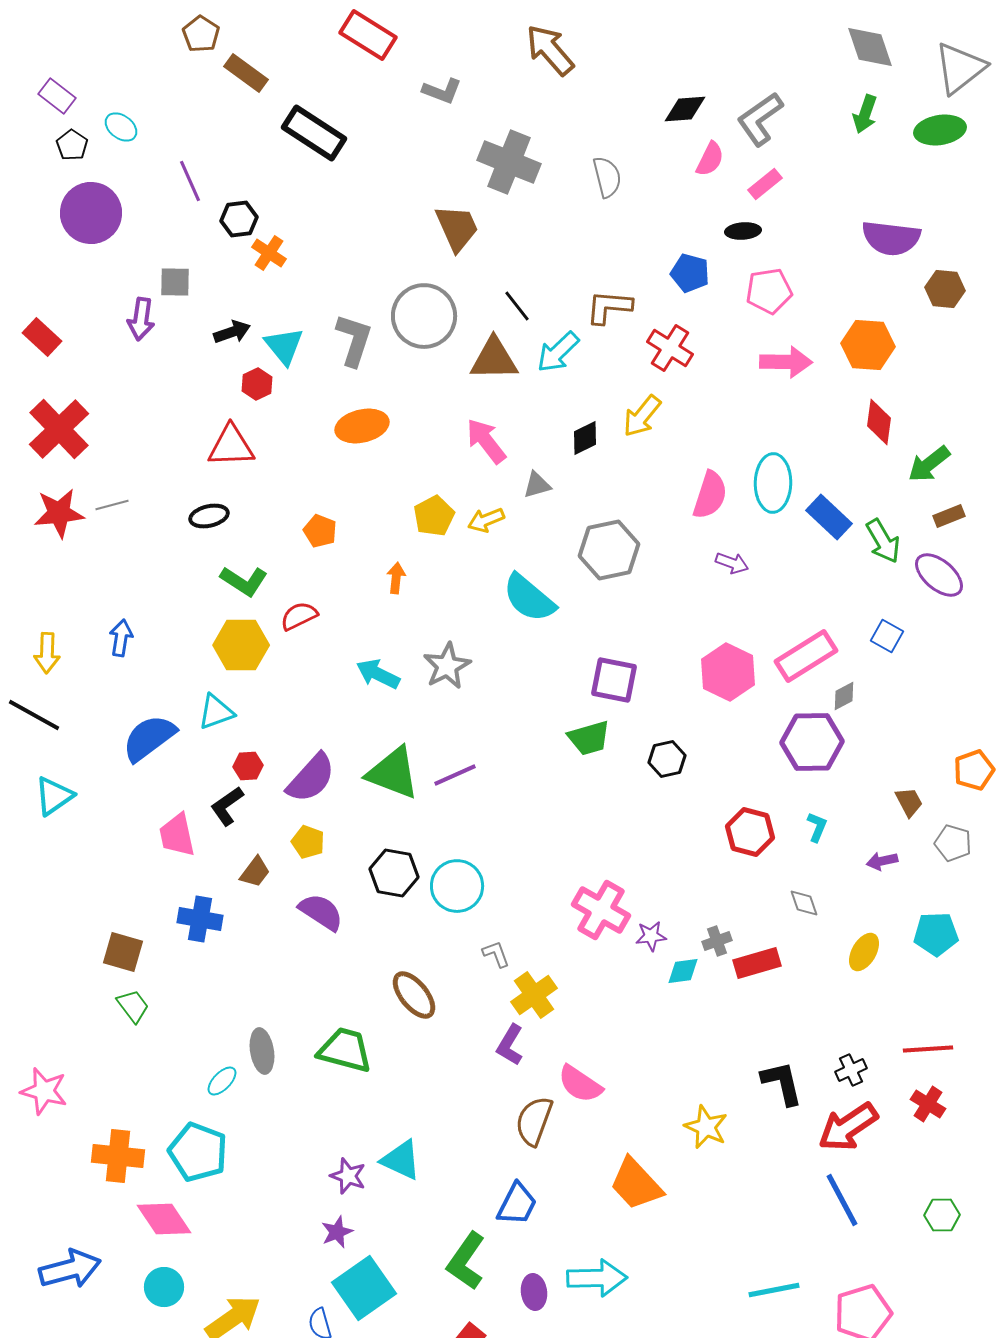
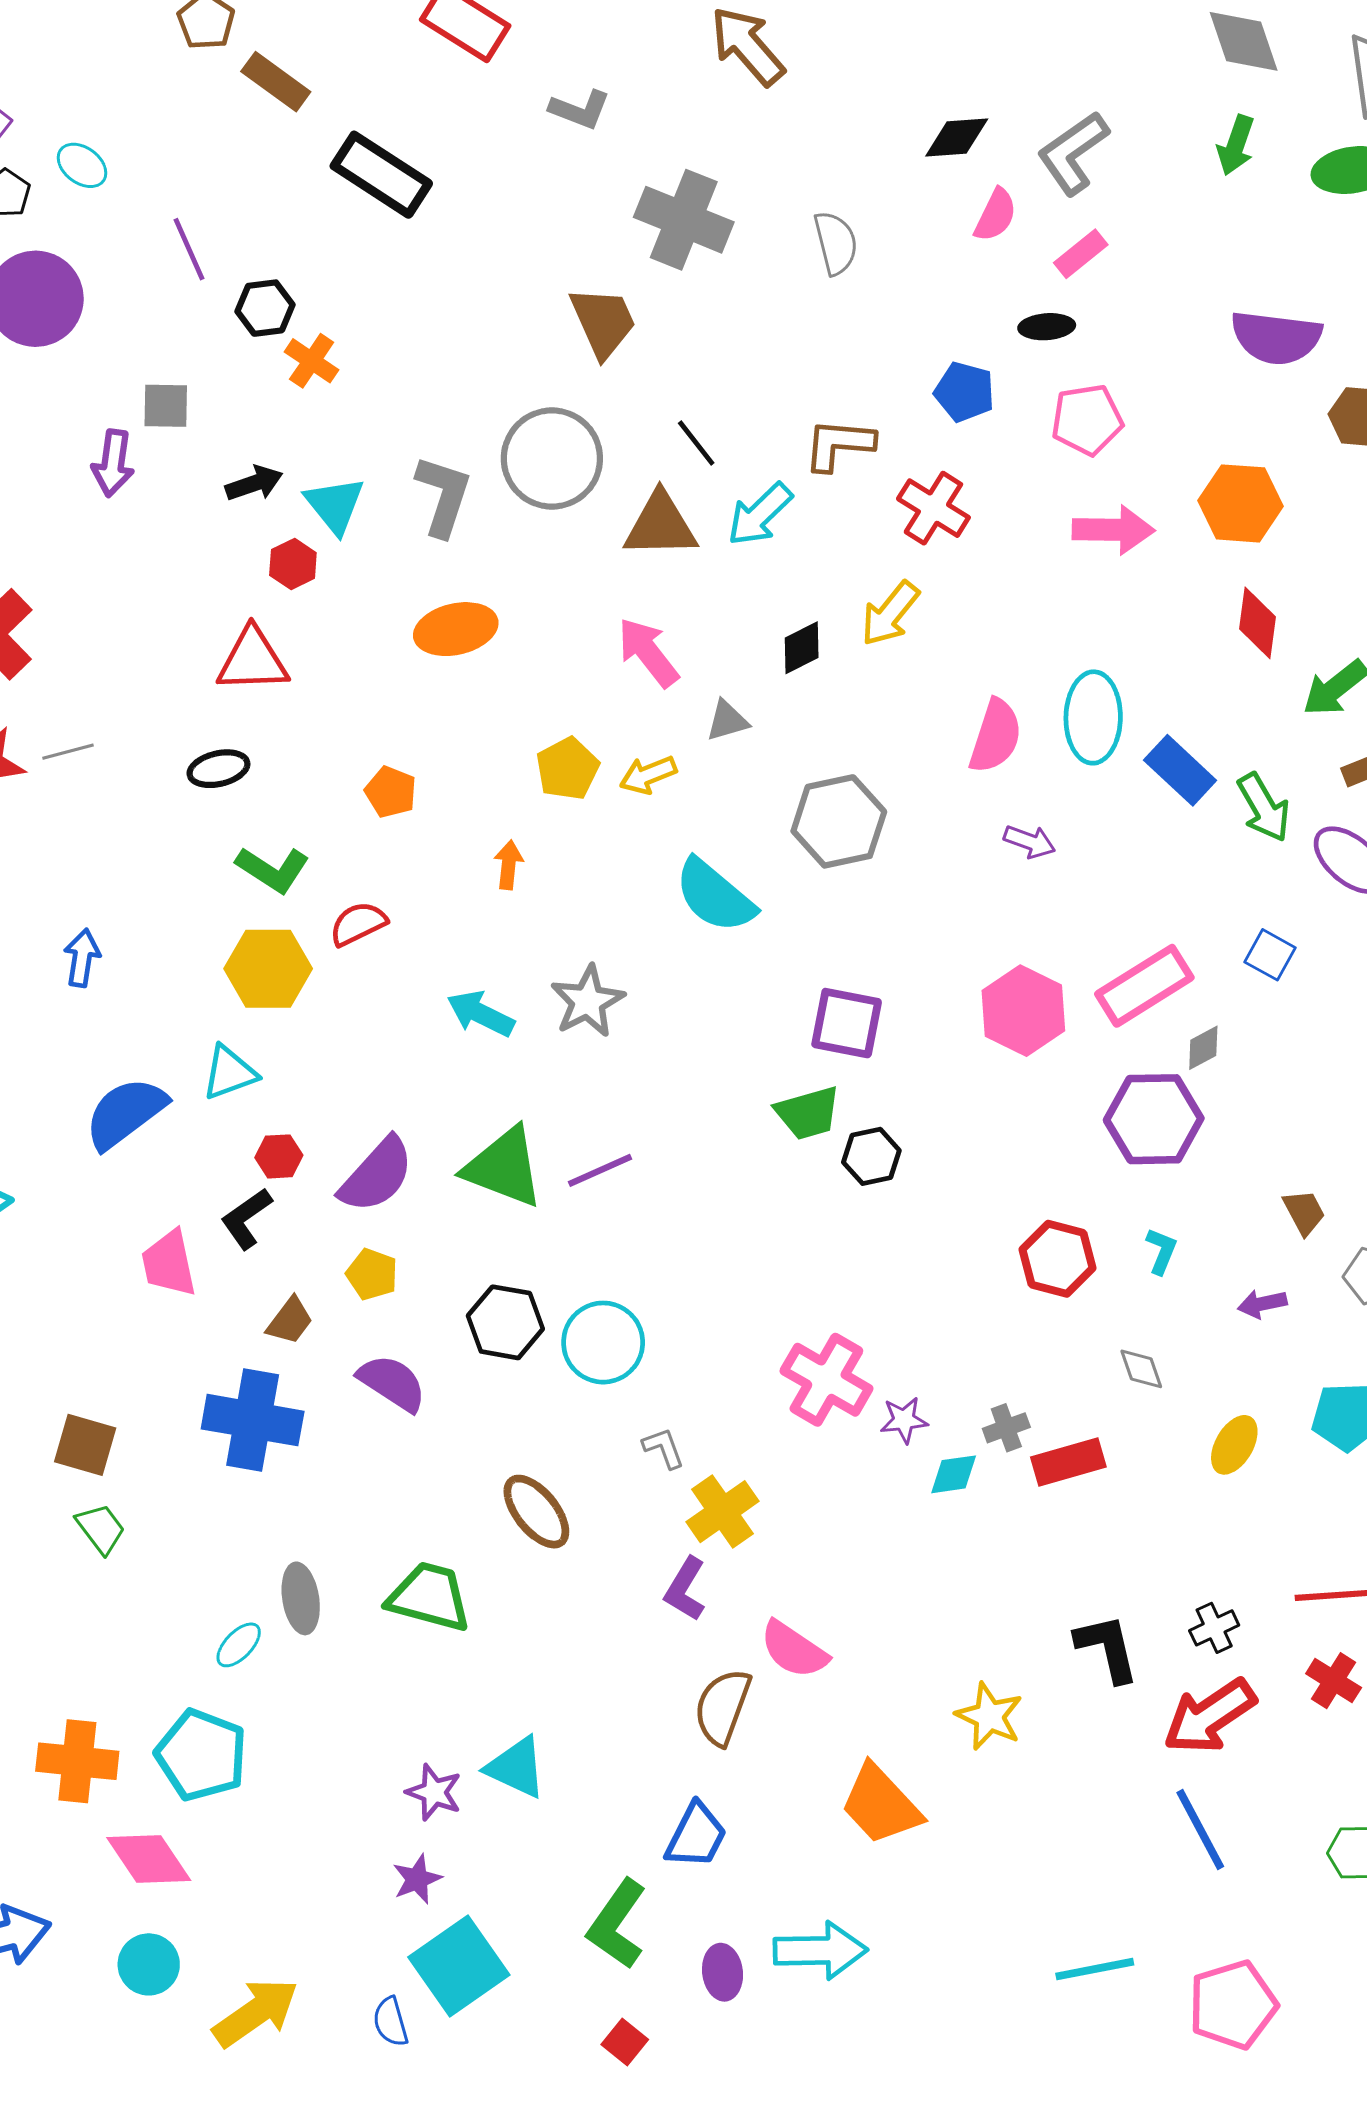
black hexagon: (667, 759) -> (871, 1156), moved
blue cross: (200, 919) -> (253, 1420), moved, size x1.4

